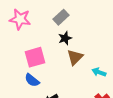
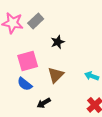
gray rectangle: (61, 17) -> (36, 21), moved
brown triangle: (75, 57) -> (56, 75), moved

